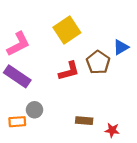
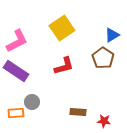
blue triangle: (121, 47) -> (112, 35), moved
brown pentagon: (98, 62) -> (103, 58), moved

